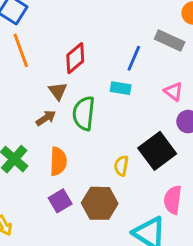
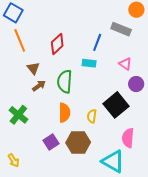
brown triangle: (58, 91) -> (33, 68), moved
orange semicircle: (58, 161) -> (64, 113), moved

